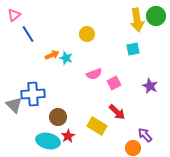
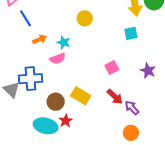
orange arrow: (52, 55) -> (40, 39), moved
pink semicircle: (94, 74) -> (58, 59), moved
yellow rectangle: (97, 126) -> (81, 96), moved
purple arrow: (145, 135) -> (132, 108), moved

